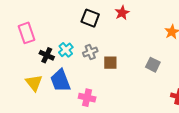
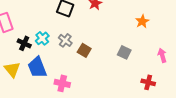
gray cross: (90, 52) -> (65, 40), turned -32
brown square: (110, 63) -> (84, 50), turned 32

